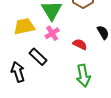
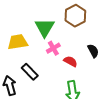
pink cross: (52, 33) -> (53, 48), moved

